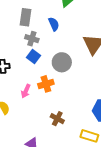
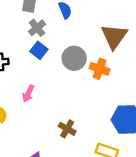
gray cross: (32, 39) -> (37, 28), turned 32
orange cross: (46, 84) -> (100, 69), moved, turned 35

